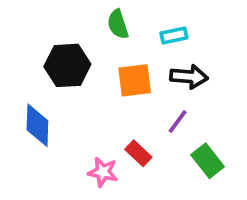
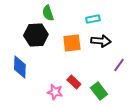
green semicircle: (118, 24) -> (48, 13), moved
purple line: (178, 122) -> (119, 65), moved
green rectangle: (208, 161) -> (99, 91), moved

